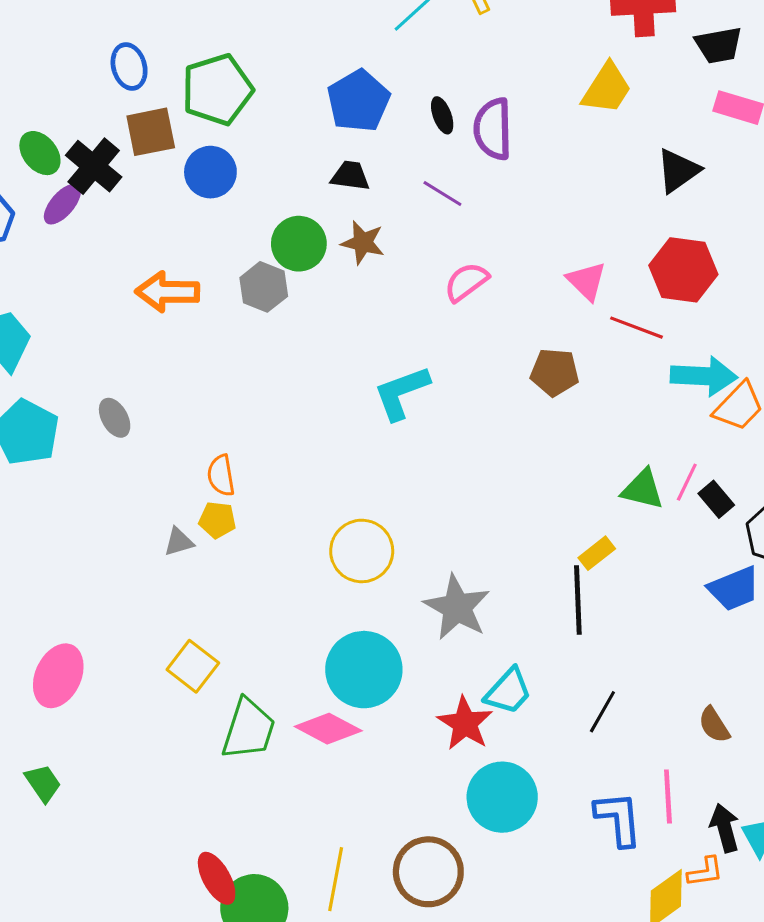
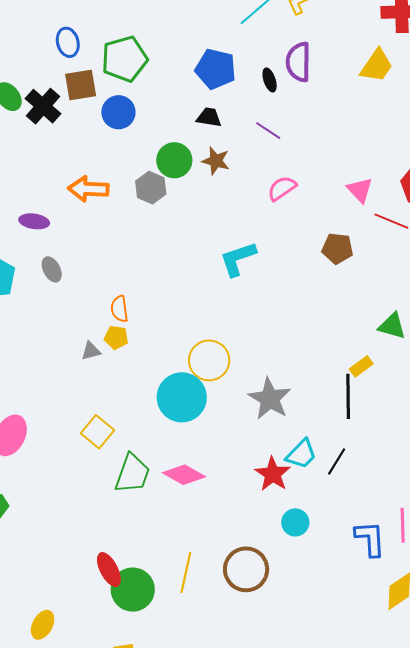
blue pentagon: (358, 101) -> (216, 69), turned -30
purple semicircle: (493, 129) -> (298, 62), moved
purple ellipse: (62, 204) -> (34, 221), moved, turned 56
cyan circle: (364, 670) -> (182, 397), moved
black line: (602, 712) -> (337, 461), moved
cyan circle: (502, 797) -> (295, 522), size x0.6

